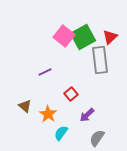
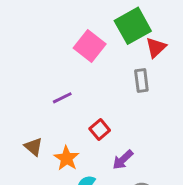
green square: (83, 37) -> (133, 26), moved
gray rectangle: (100, 60) -> (141, 81), size x0.6

